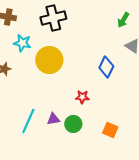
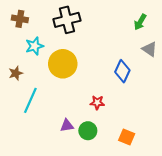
cyan star: (22, 43) -> (35, 46), turned -30
cyan line: (28, 121) -> (30, 100), moved

